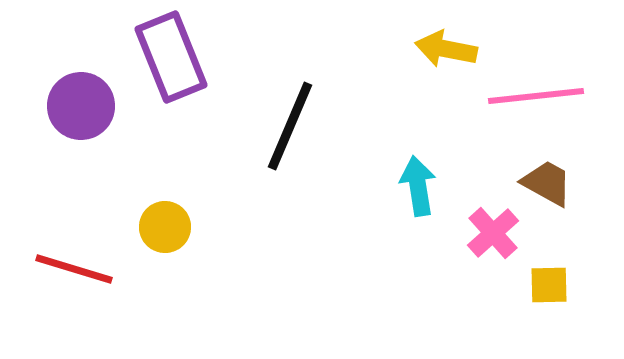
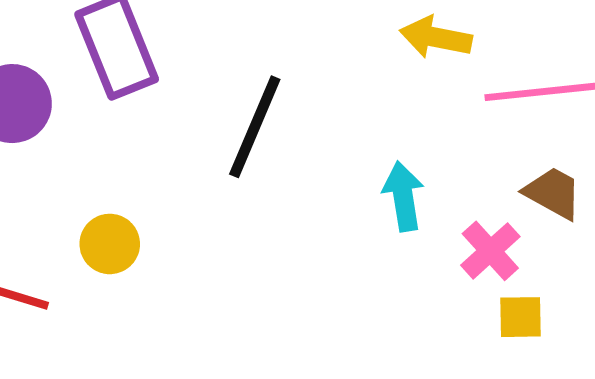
yellow square: (549, 285) -> (520, 317), moved

